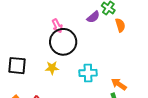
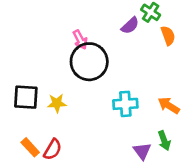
yellow star: (52, 68) -> (57, 103), moved
orange arrow: (119, 84) -> (169, 105), moved

